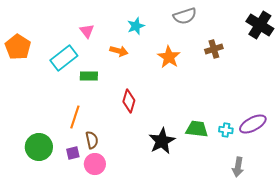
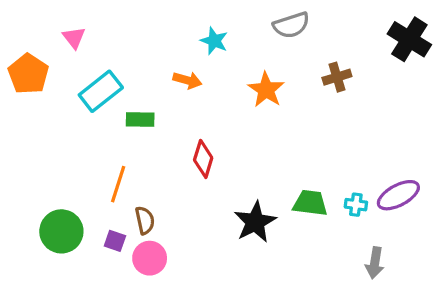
cyan star: (136, 26) -> (214, 41), turned -30
pink triangle: (87, 31) -> (74, 38), moved
purple square: (73, 153) -> (115, 241), turned 32

